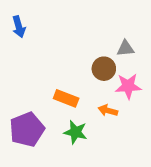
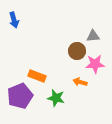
orange rectangle: (66, 98) -> (37, 76), moved

